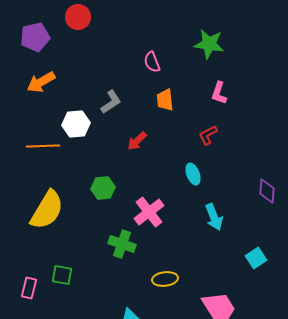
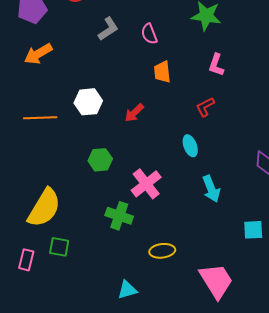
gray L-shape: (111, 102) -> (108, 29), moved
white hexagon: (76, 124) -> (88, 102), moved
yellow semicircle: (47, 210) -> (44, 208), moved
cyan square: (256, 258) -> (253, 230), turned 30

